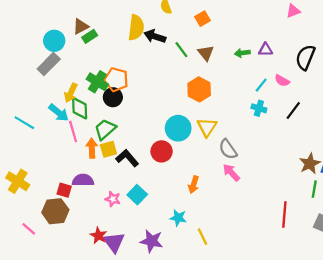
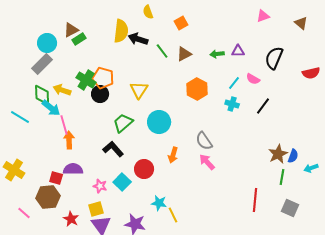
brown triangle: (206, 53) -> (184, 54), turned 42
orange hexagon: (199, 89) -> (197, 89), moved
yellow arrow: (71, 93) -> (62, 90), turned 84
green diamond: (80, 108) -> (42, 95), moved
yellow triangle: (207, 127) -> (139, 90), moved
green trapezoid: (105, 129) -> (123, 123), moved
orange arrow: (92, 148) -> (69, 140), moved
yellow square: (108, 149) -> (96, 209), moved
red circle: (162, 151) -> (144, 169), moved
orange arrow: (194, 185) -> (173, 155), moved
red star: (98, 236) -> (71, 219), moved
yellow line: (202, 237) -> (173, 215), moved

